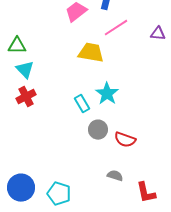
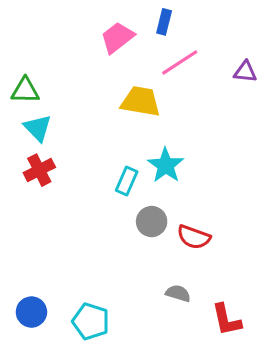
cyan rectangle: (82, 104) -> (127, 181), turned 54
blue circle: (21, 188) -> (31, 312), size x0.7

